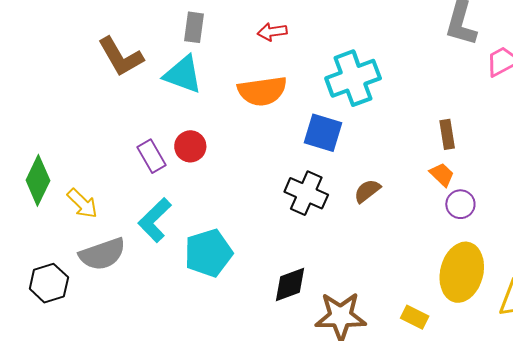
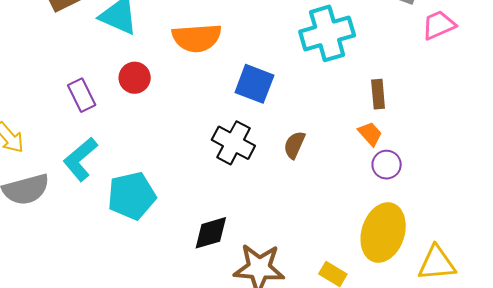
cyan cross: (353, 78) -> (327, 33), moved
red circle: (190, 146) -> (135, 78), moved
brown semicircle: (367, 191) -> (294, 145), turned -32

